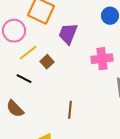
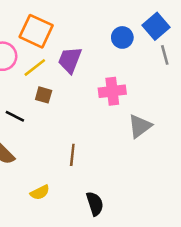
yellow line: (28, 53) -> (35, 67), moved
brown square: (47, 62) -> (44, 95), turned -32

